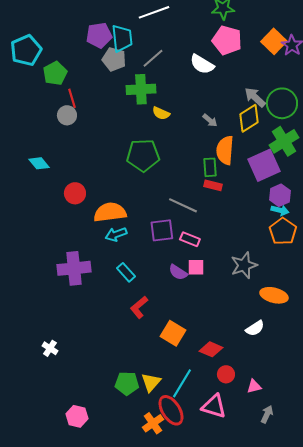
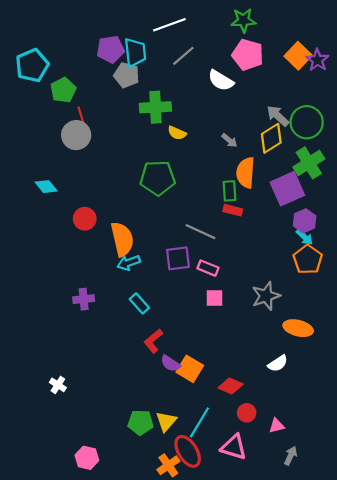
gray line: (153, 58) -> (183, 56), moved
gray circle: (67, 115) -> (76, 135), size x1.4
cyan arrow: (280, 210) -> (305, 237), turned 30
orange semicircle: (110, 212) -> (122, 239), turned 84
purple cross: (74, 268) -> (84, 299), size x0.6
purple semicircle: (178, 272) -> (170, 363), moved

